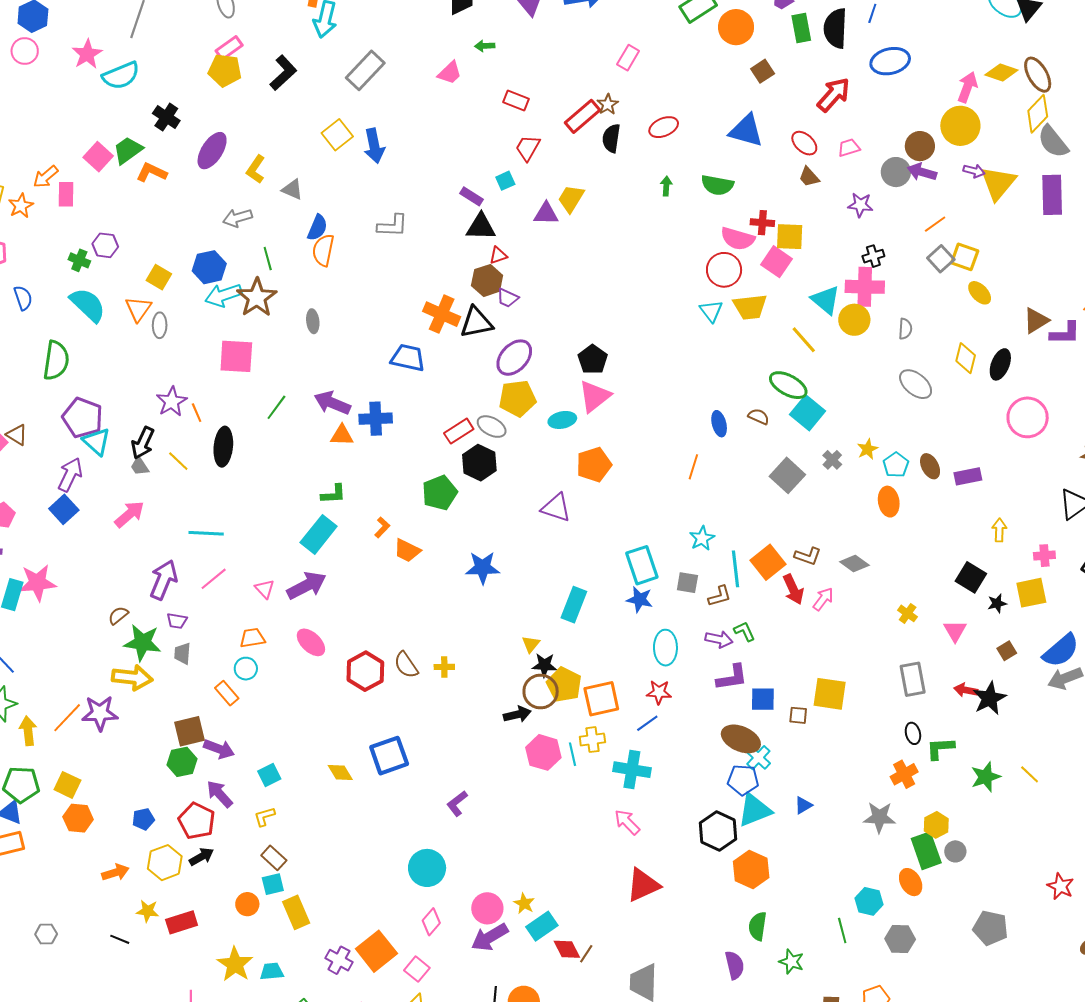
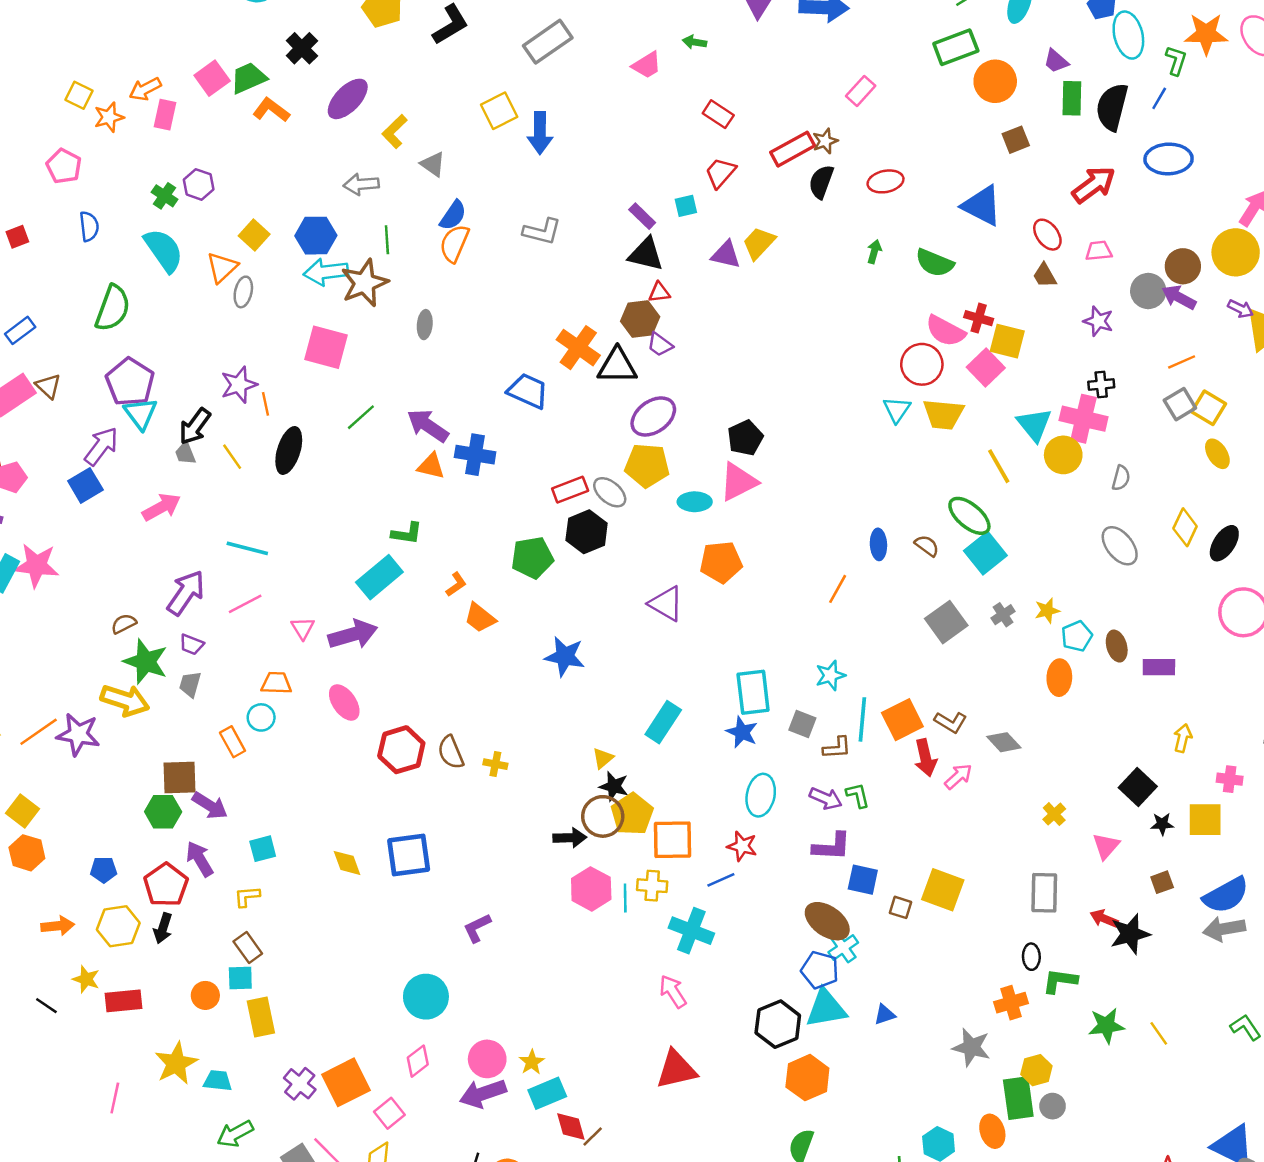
black arrow: (201, 857) -> (163, 928), turned 125

